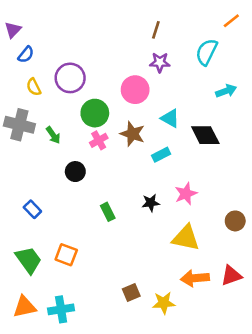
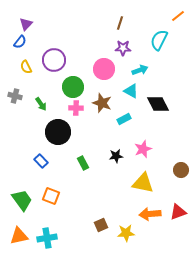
purple triangle: (13, 30) -> (26, 24), moved
cyan arrow: (226, 91) -> (140, 70), moved
gray cross: (19, 125) -> (15, 96), size x0.6
pink cross: (99, 140) -> (76, 108), turned 32
black circle: (75, 172) -> (58, 132), size x1.6
blue rectangle: (32, 209) -> (41, 161), moved

